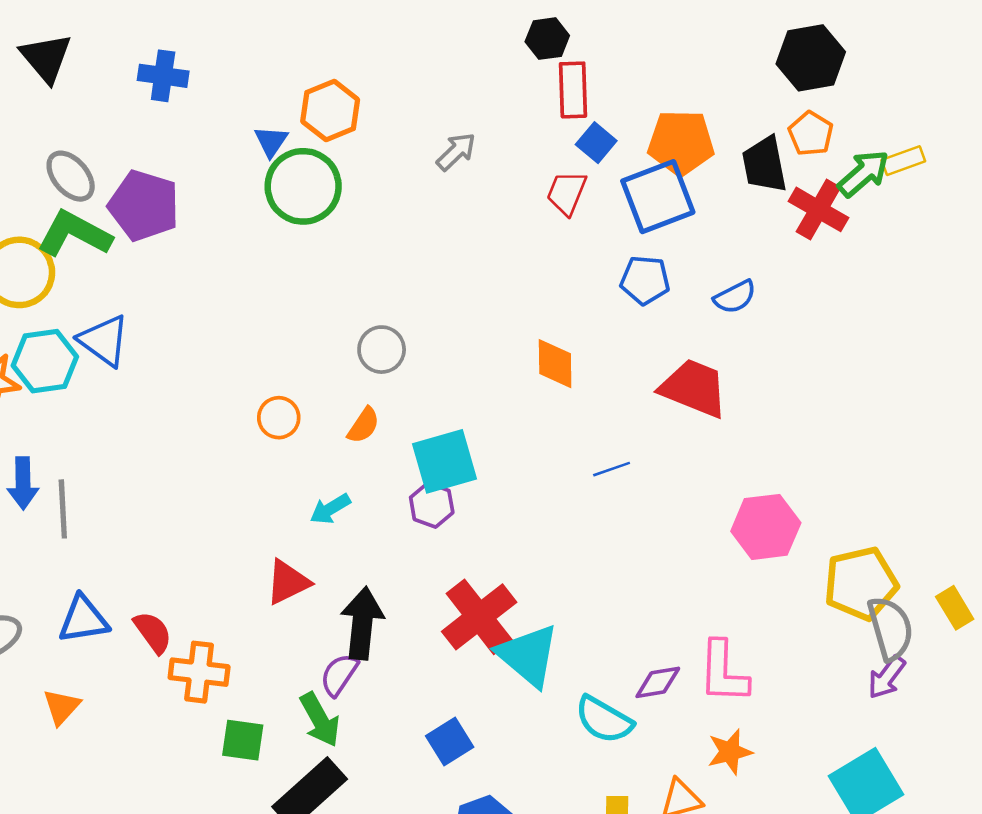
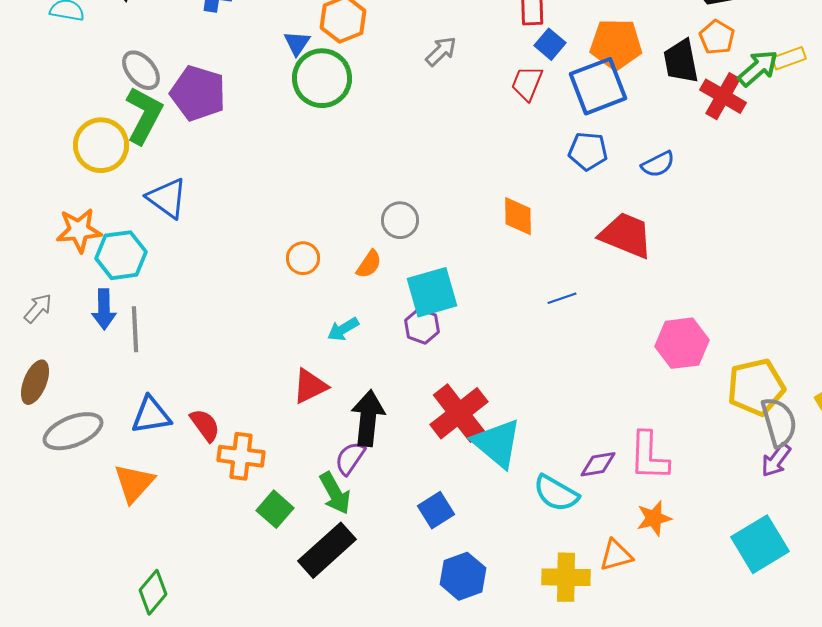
green L-shape: (74, 234) -> (144, 115), turned 90
gray circle: (382, 350) -> (400, 220), moved
cyan hexagon: (45, 361) -> (121, 255), moved
orange triangle: (62, 707) -> (134, 483), size x1.4
green square: (243, 740) -> (275, 509), turned 33

